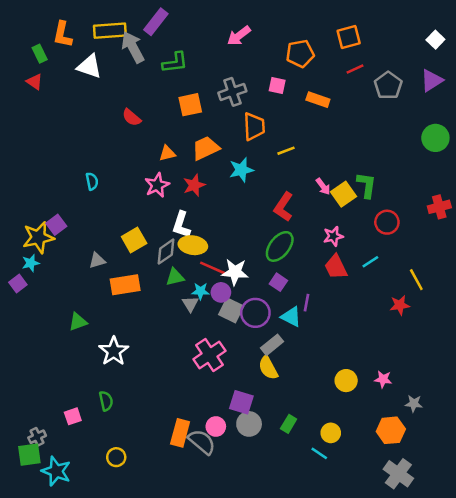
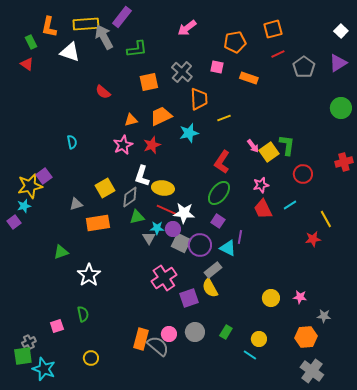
gray cross: (232, 92) -> (182, 72), turned -30
yellow ellipse: (193, 245) -> (163, 188), moved
purple square: (241, 402) -> (189, 298), moved, turned -36

